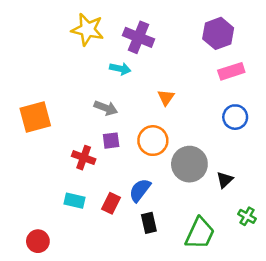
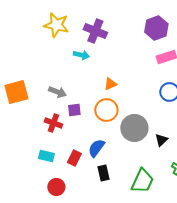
orange triangle: (166, 97) -> (110, 84), moved, turned 32
gray arrow: (106, 108) -> (57, 92), moved
red circle: (38, 241) -> (56, 187), moved

